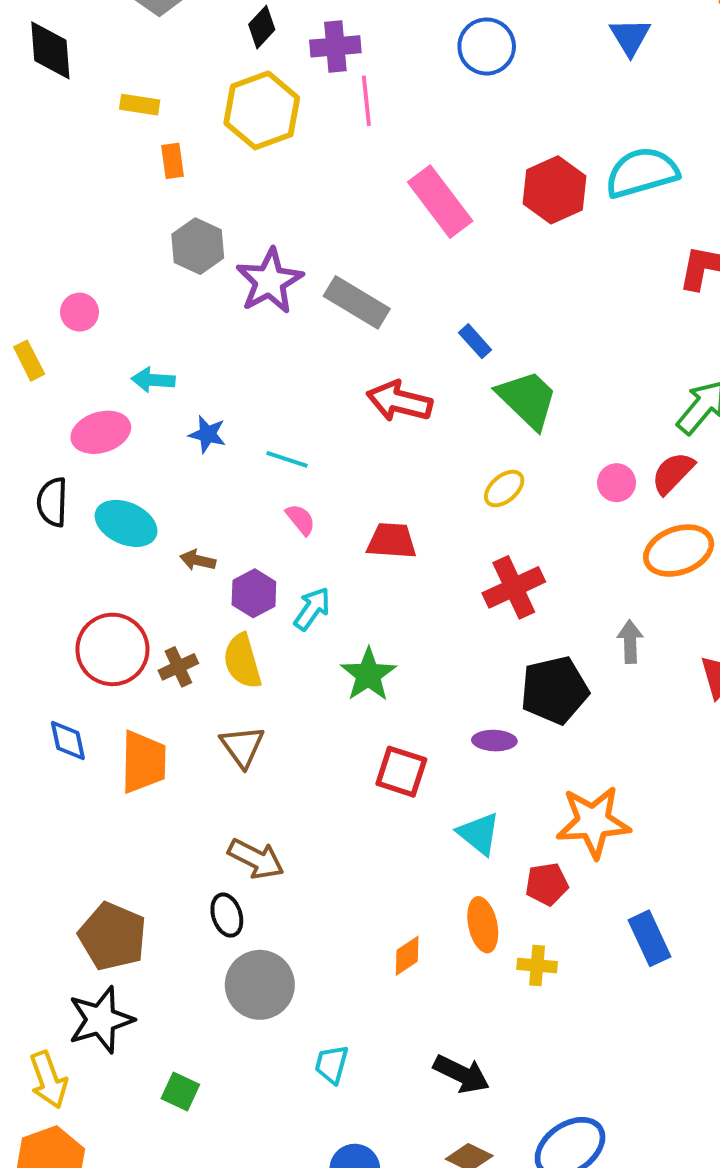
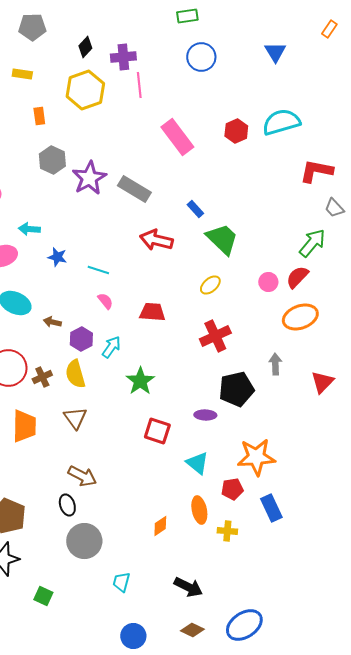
yellow rectangle: (140, 105) -> (22, 74), moved
red hexagon: (555, 190) -> (236, 131), size x0.7
blue rectangle: (650, 938) -> (271, 508), moved

